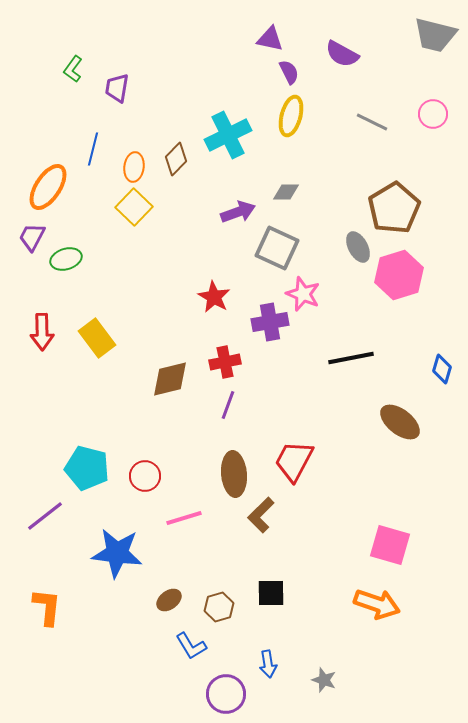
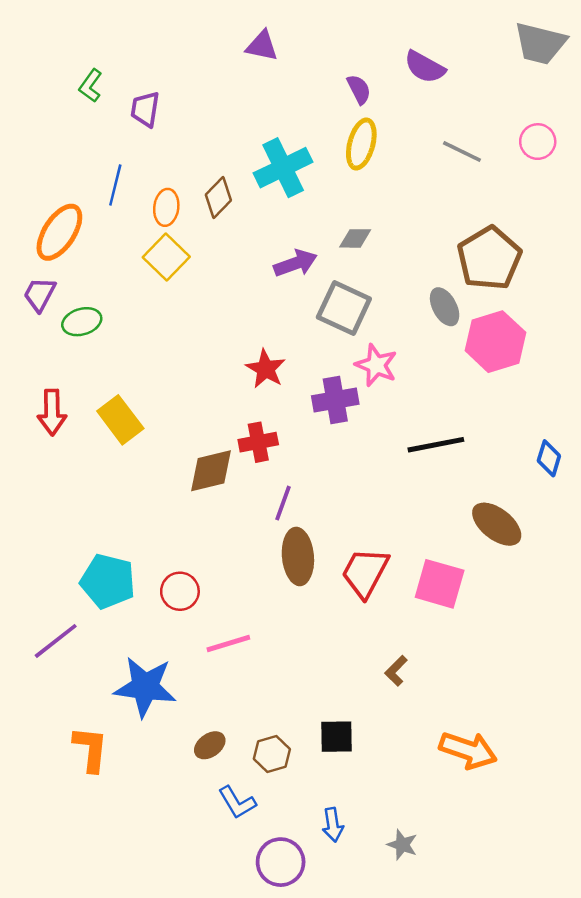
purple triangle: (270, 39) -> (262, 46), moved
red cross: (225, 362) -> (258, 442), moved
brown ellipse: (234, 474) -> (298, 556), moved
brown L-shape: (261, 515) -> (396, 671), moved, size x0.7
pink square: (390, 545) -> (440, 584), moved
orange L-shape: (47, 607) -> (90, 749), moved

